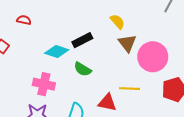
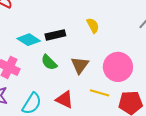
brown triangle: (127, 43) -> (80, 65), moved
yellow line: (129, 89) -> (100, 93), moved

